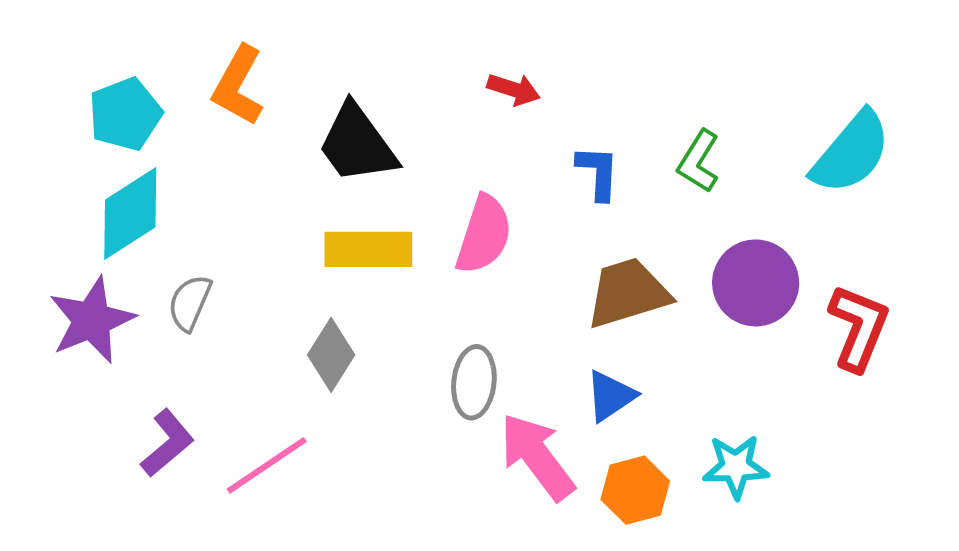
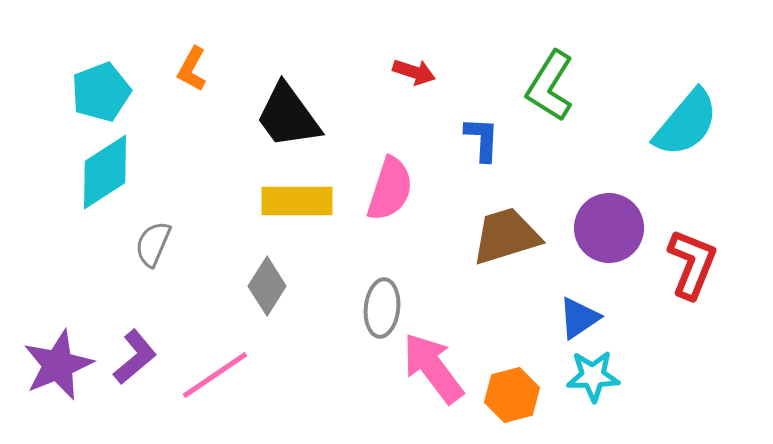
orange L-shape: (238, 86) -> (192, 69), size x0.7
green L-shape: (699, 161) -> (550, 86), moved, size x1.4
purple star: (92, 320) -> (58, 365), moved
blue triangle: (610, 396) -> (579, 318), moved

